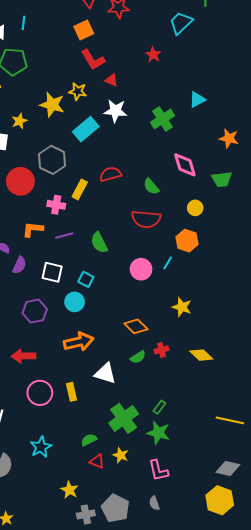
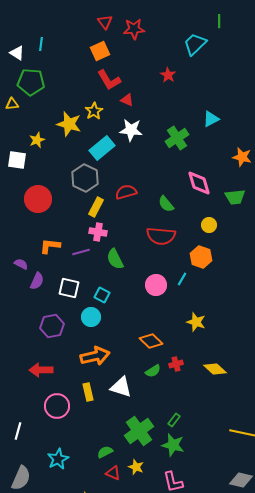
yellow star: (78, 91) -> (94, 111), turned 30
gray hexagon: (52, 160) -> (85, 178), moved
pink cross: (56, 205) -> (98, 232), moved
yellow rectangle: (72, 392) -> (88, 392), moved

